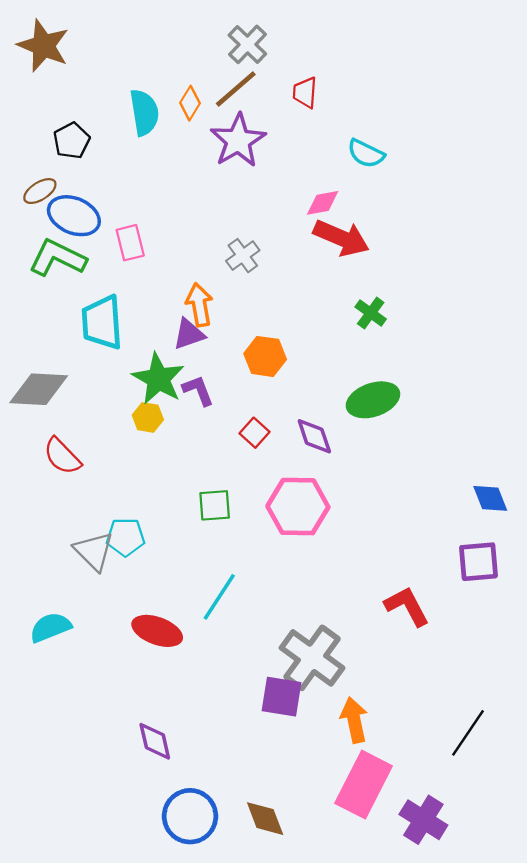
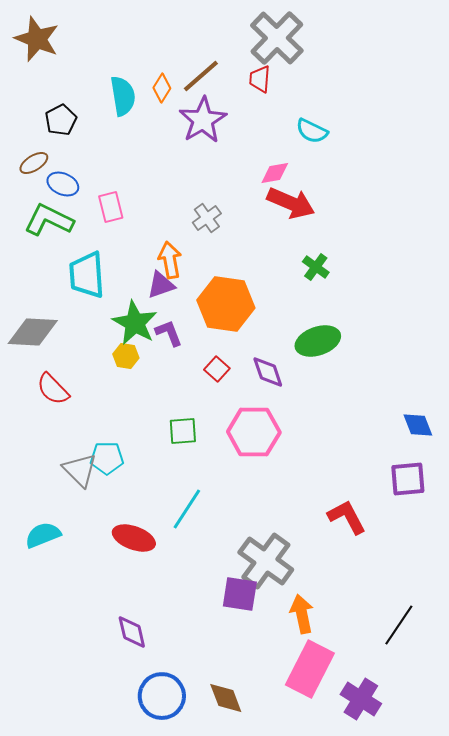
gray cross: (247, 44) -> (277, 38), moved, size x1.6
blue ellipse: (74, 216) -> (63, 184), size x0.7
orange hexagon: (265, 356) -> (226, 304), size x1.6

